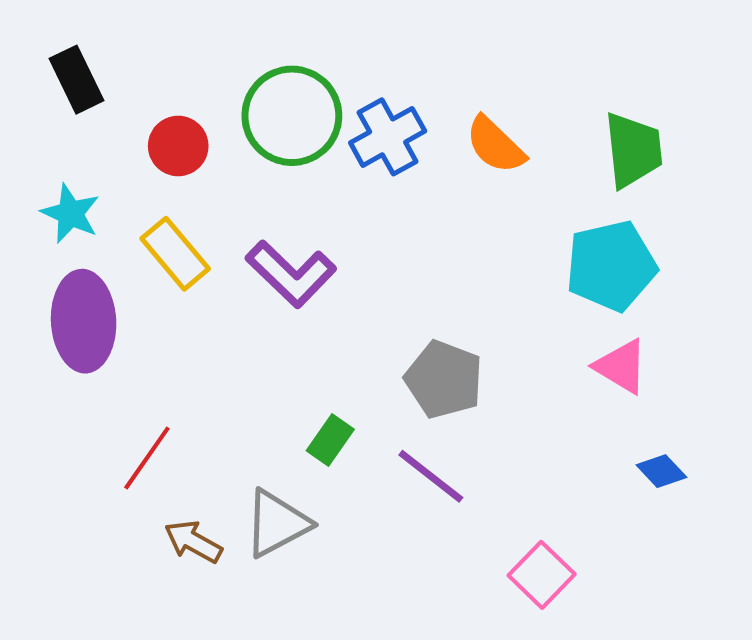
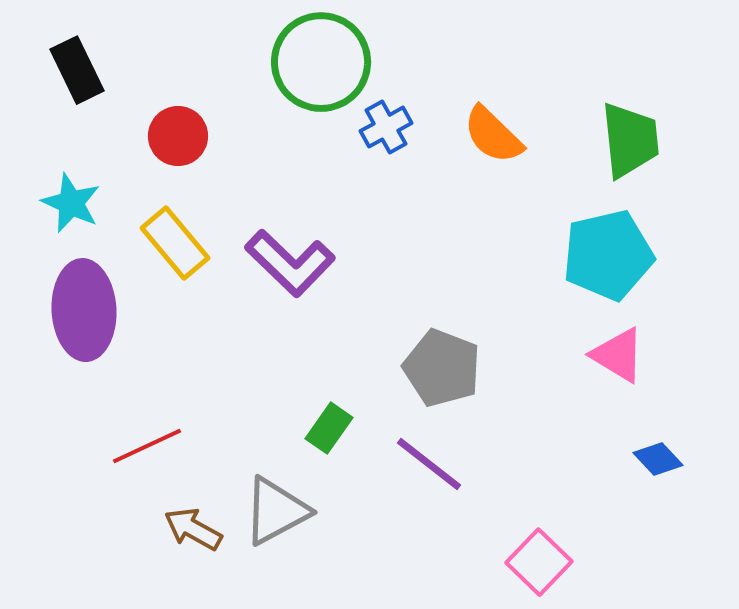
green circle: (292, 116) -> (321, 62), moved
blue cross: (388, 137) -> (386, 127), size x0.7
red line: (147, 458) -> (147, 446), turned 30

